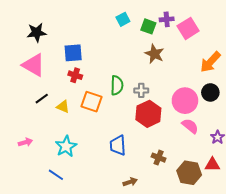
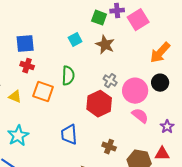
cyan square: (123, 19) -> (75, 40), moved
gray cross: (141, 90) -> (110, 81), moved, turned 32

